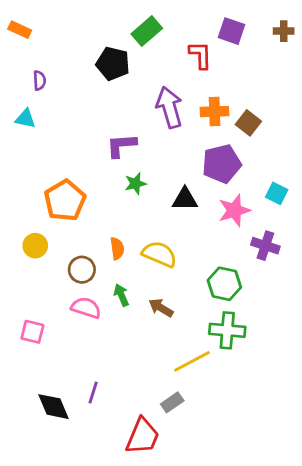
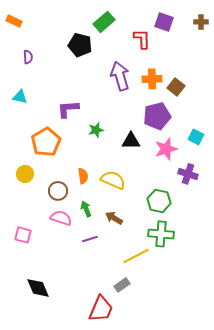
cyan triangle: (25, 119) -> (20, 97), moved
purple L-shape: (121, 145) -> (68, 109), moved
purple line: (93, 392) -> (90, 239), moved, turned 56

